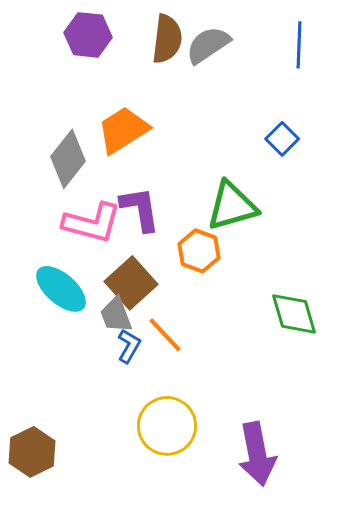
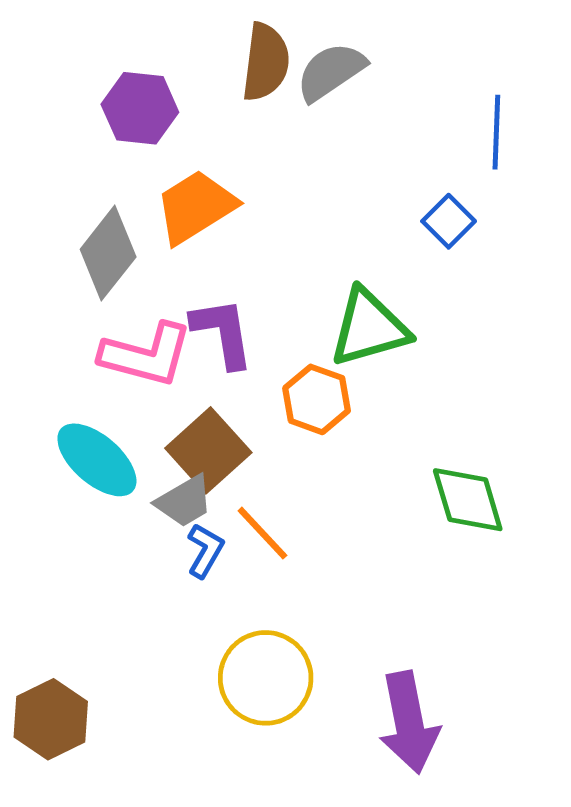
purple hexagon: (88, 35) -> (140, 108), moved
blue line: (299, 45) -> (496, 132), moved
gray trapezoid: (116, 315) -> (184, 501), turned -99

